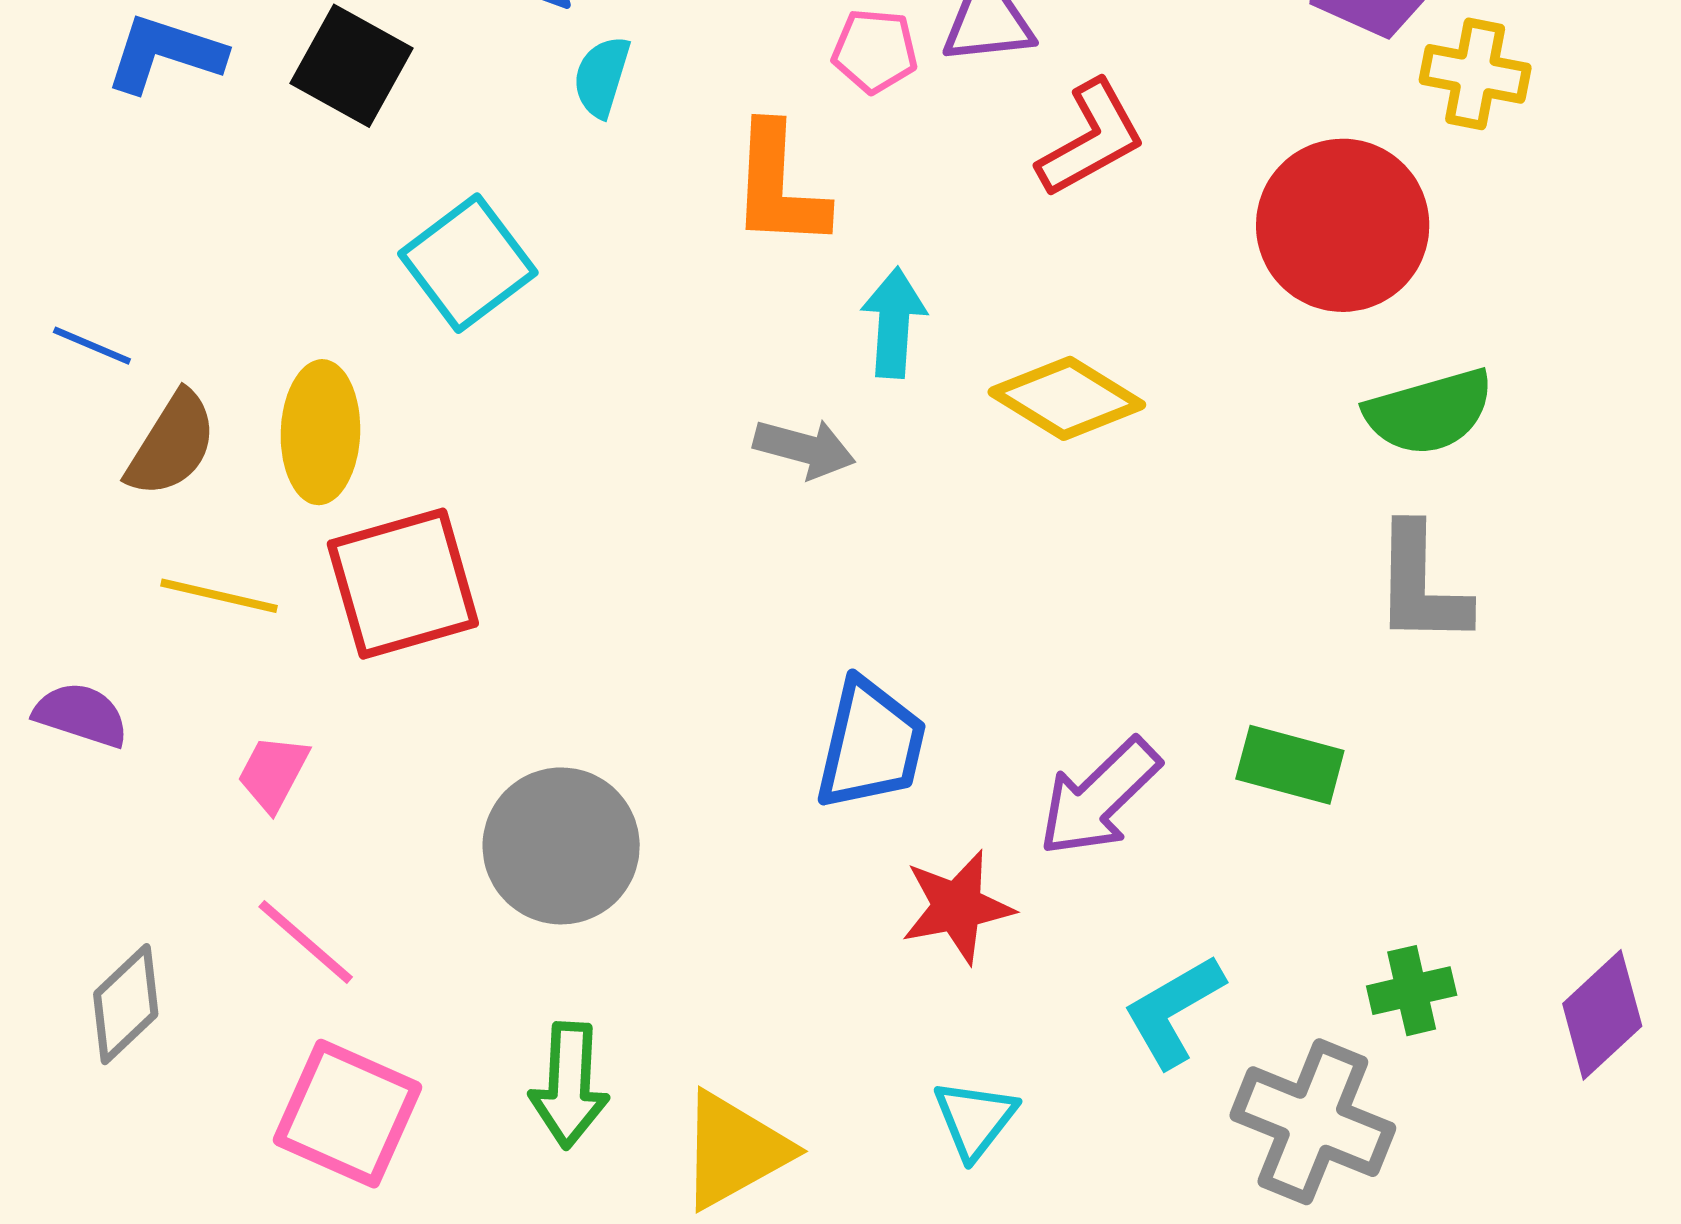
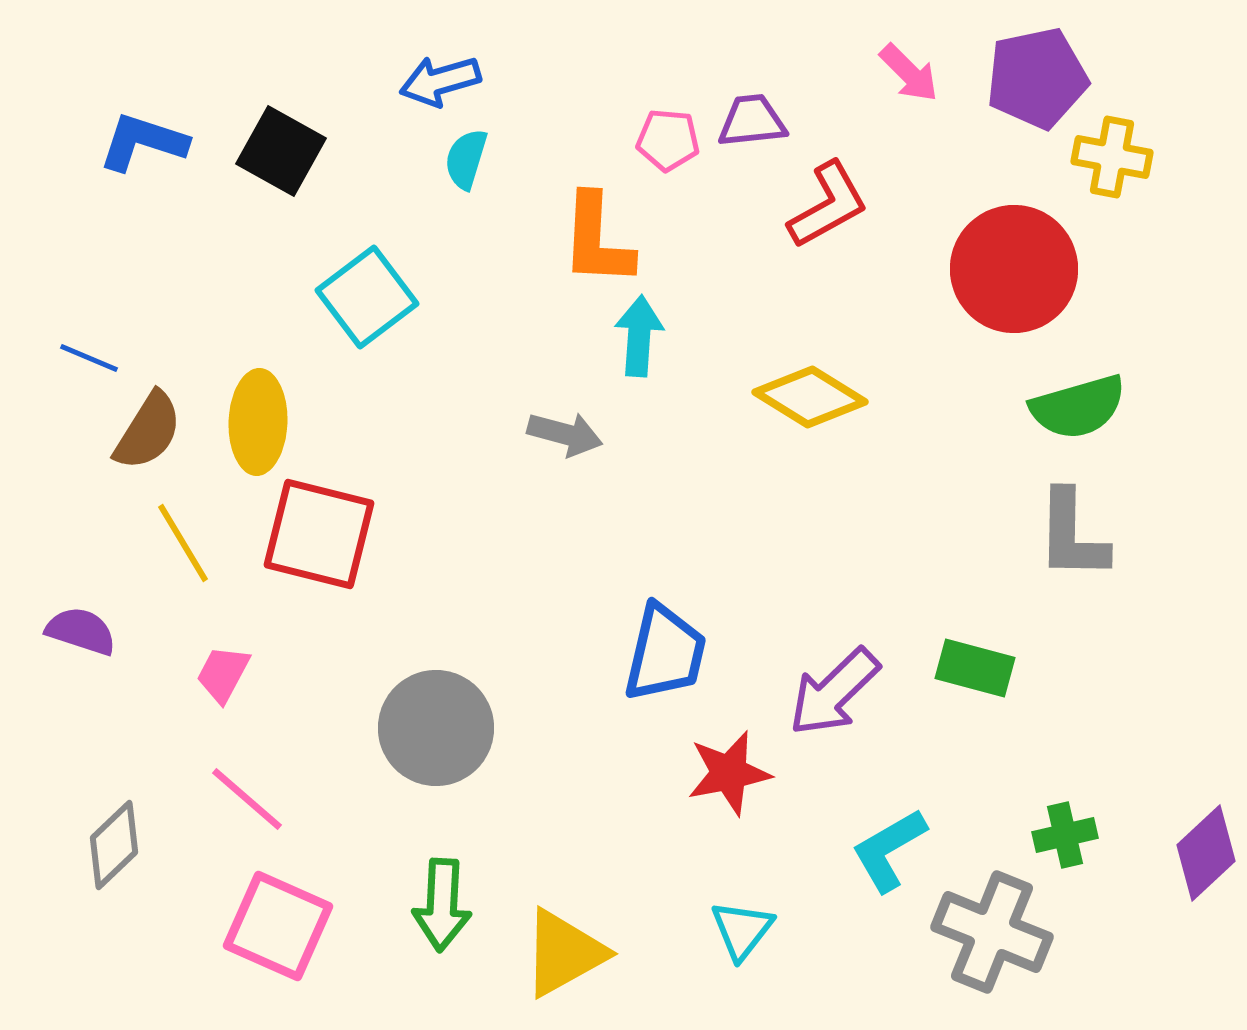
cyan arrow: (894, 323) -> (639, 336), moved
gray arrow: (804, 448) -> (565, 434), moved
red square: (403, 584) -> (319, 534), turned 30
yellow line: (219, 596) -> (183, 543), turned 46

